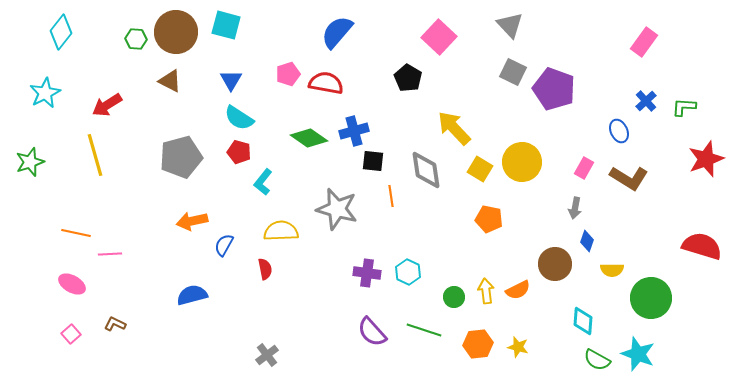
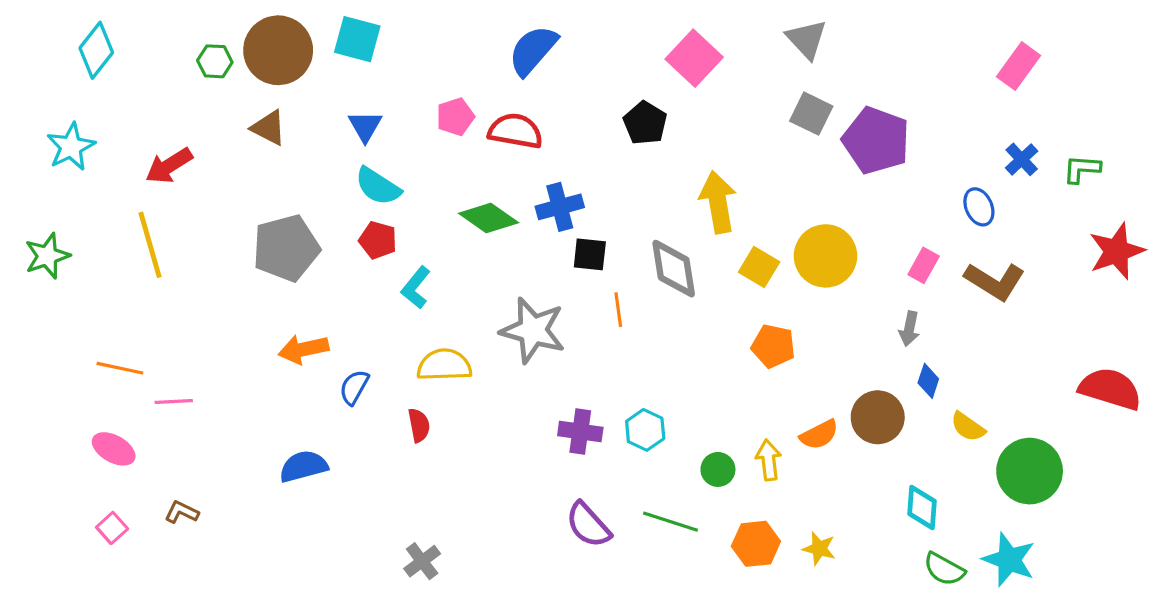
yellow arrow: (454, 128) -> (718, 202), turned 33
yellow semicircle: (612, 270) -> (968, 427), turned 35
orange semicircle: (518, 290) -> (819, 435), moved

